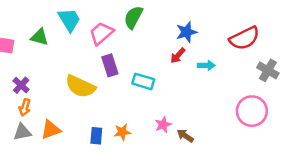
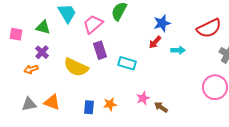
purple cross: (21, 85) -> (42, 52), moved
orange arrow: (25, 107) -> (31, 69), moved, turned 56
orange triangle: (51, 130) -> (52, 102), turned 42

